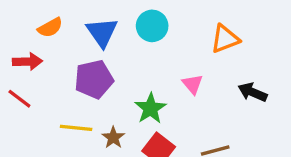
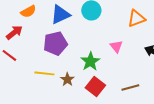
blue triangle: (102, 32) -> (60, 14), turned 40
red arrow: (28, 61) -> (14, 32), turned -36

